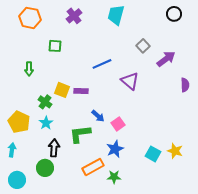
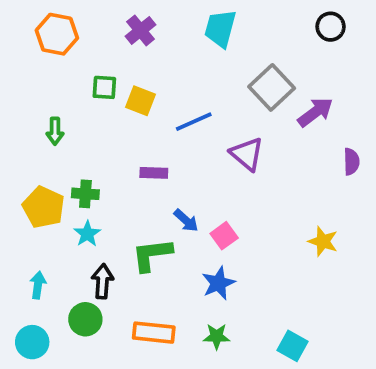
gray square: (143, 46) -> (272, 87), size x1.6
yellow square: (62, 90) -> (140, 101), moved
green cross: (45, 102) -> (85, 194), turned -32
yellow pentagon: (19, 122) -> (44, 207), moved
cyan arrow: (12, 150) -> (38, 285), moved
yellow star: (175, 151) -> (323, 241), moved
cyan square: (153, 154) -> (293, 346), moved
orange rectangle: (93, 167) -> (154, 333), moved, turned 35

